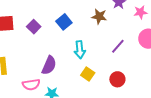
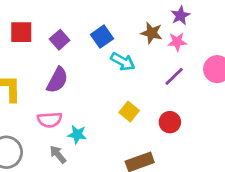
pink star: (140, 12) -> (177, 42), moved
cyan arrow: (80, 50) -> (123, 62), moved, turned -60
purple semicircle: (49, 65) -> (57, 80), moved

